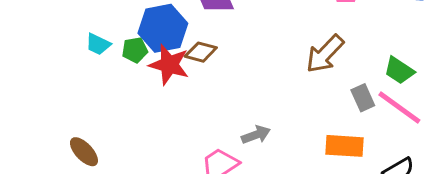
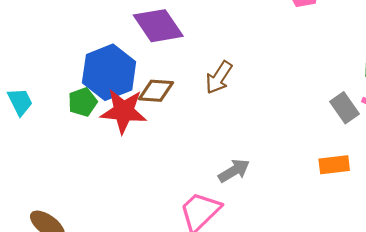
cyan trapezoid: (98, 44) -> (20, 102), moved, turned -132
brown arrow: (325, 54) -> (219, 77), moved, size x0.7
orange rectangle: (345, 146) -> (334, 165), size x0.7

